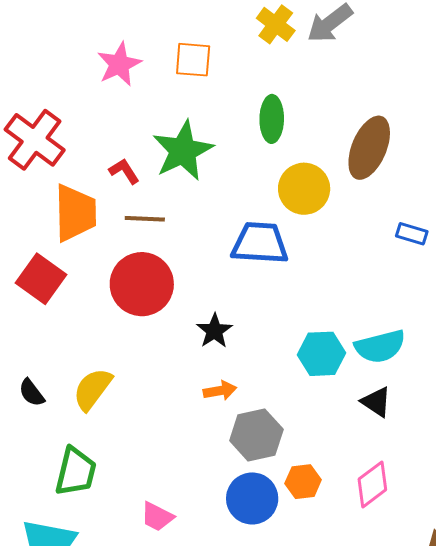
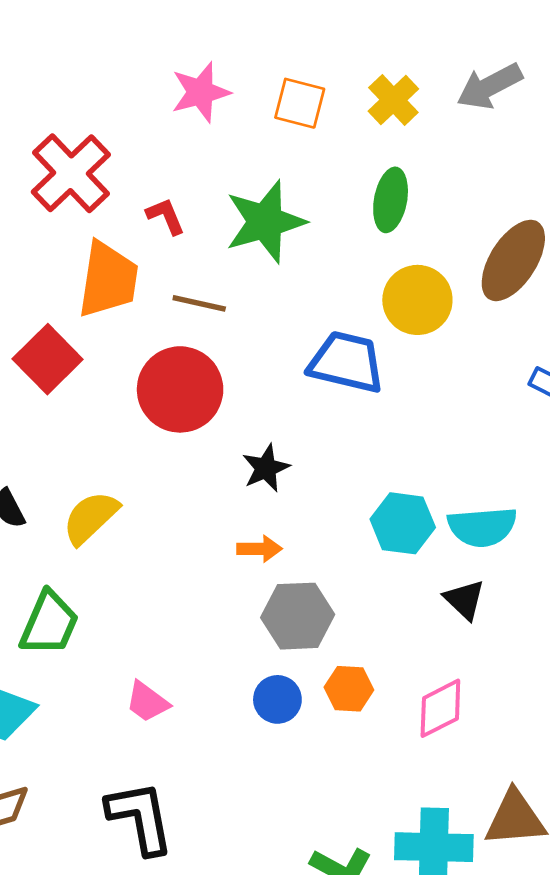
yellow cross: (276, 24) -> (393, 100), moved
red L-shape: (124, 171) -> (166, 216), moved
blue circle: (252, 498) -> (277, 699), size x0.7

